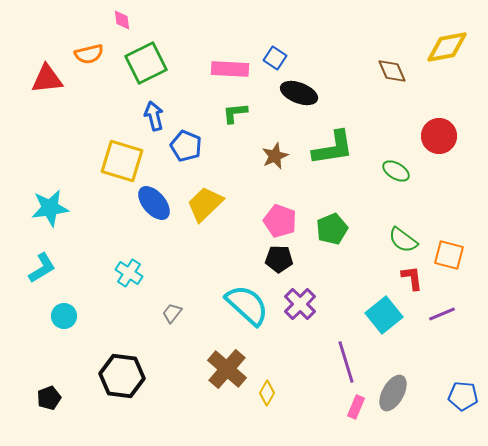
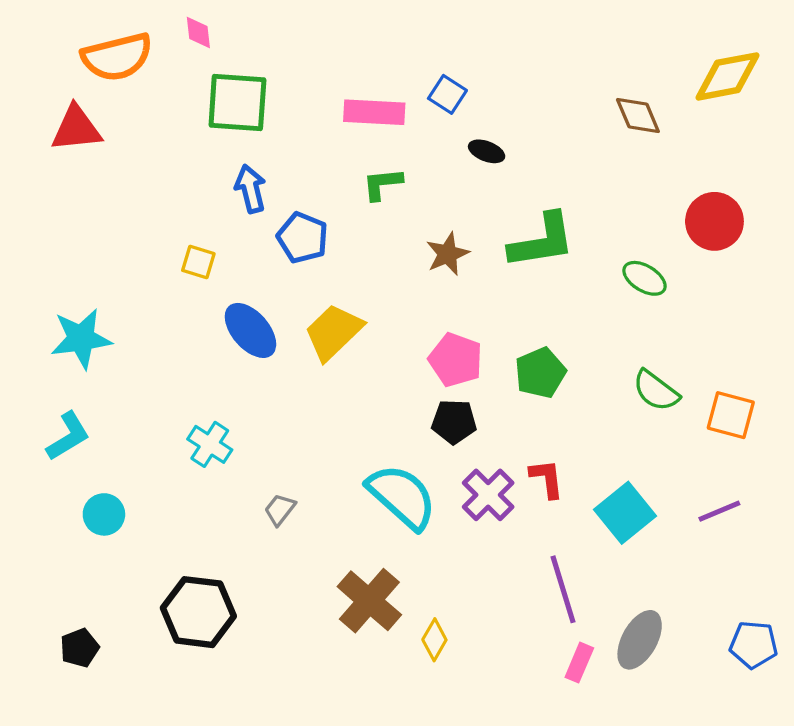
orange semicircle: (89, 54) -> (117, 57), moved, size x1.5
green square: (146, 63) -> (237, 103), turned 30
black ellipse: (299, 93) -> (487, 151), size x0.6
yellow square: (122, 161) -> (198, 262), size x0.5
red L-shape: (412, 278) -> (547, 479), moved

